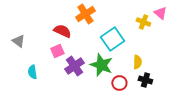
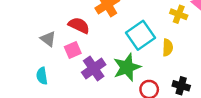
gray triangle: (18, 41) -> (48, 39), moved
yellow semicircle: (137, 62) -> (168, 48), moved
green star: (101, 65) -> (127, 67), turned 30

